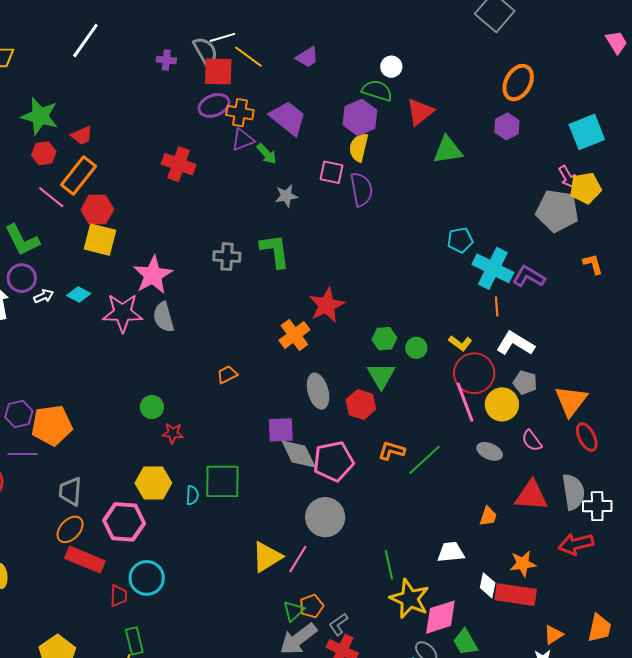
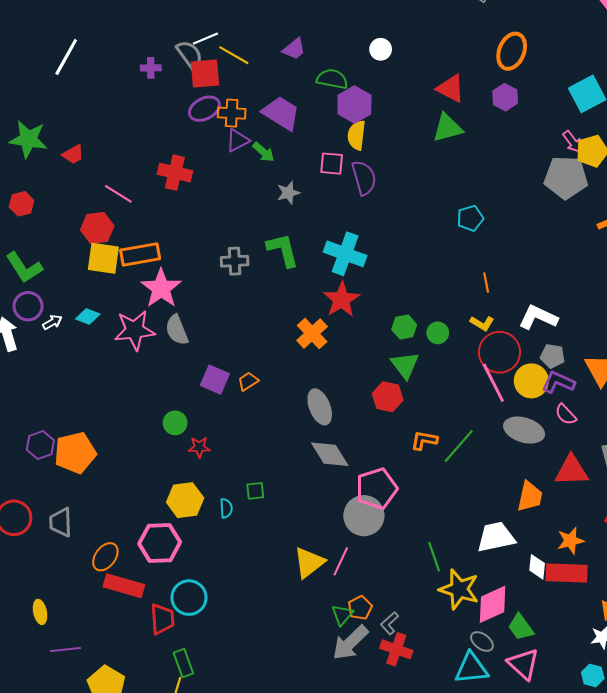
green semicircle: (377, 91) -> (332, 79), moved
red triangle: (420, 112) -> (451, 88), moved, turned -48
red hexagon: (44, 153) -> (22, 204), moved
orange rectangle: (79, 175) -> (140, 254), moved, turned 48
pink line: (51, 197) -> (118, 194), moved
cyan cross: (493, 268) -> (345, 254), moved
purple L-shape: (529, 277) -> (558, 382), moved
orange line: (497, 306) -> (486, 283), moved
gray ellipse: (318, 391) -> (320, 407), moved
purple square: (281, 430) -> (215, 380), moved, turned 32
gray ellipse: (490, 451) -> (524, 430), size x1.5
purple line: (23, 454) -> (66, 649), moved
pink pentagon: (334, 461) -> (377, 489), moved
green square: (222, 481) -> (255, 491), size x0.5
gray trapezoid: (70, 491) -> (61, 522), moved
orange trapezoid: (488, 516) -> (530, 496), size x1.5
white trapezoid: (451, 552) -> (496, 537), size x1.4
red trapezoid: (119, 596) -> (162, 619), size x1.4

